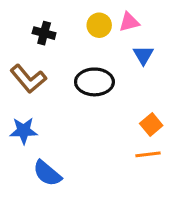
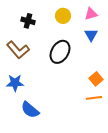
pink triangle: (129, 22) -> (91, 14), moved
black ellipse: (94, 82) -> (60, 52), turned -60

